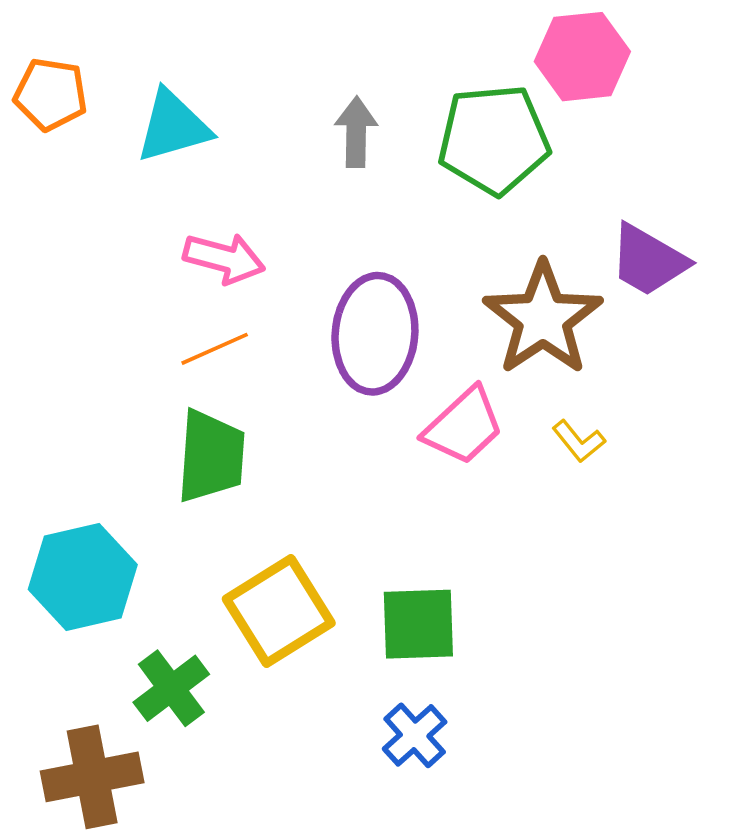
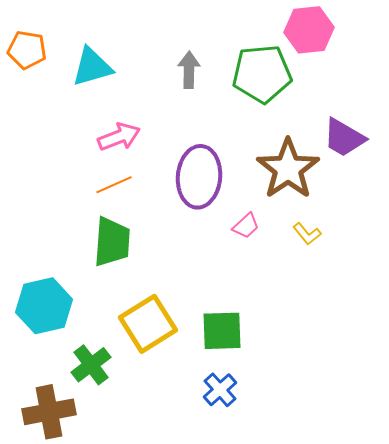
pink arrow: (224, 258) -> (119, 137), turned -36
pink trapezoid: (464, 426) -> (246, 226), size x0.6

